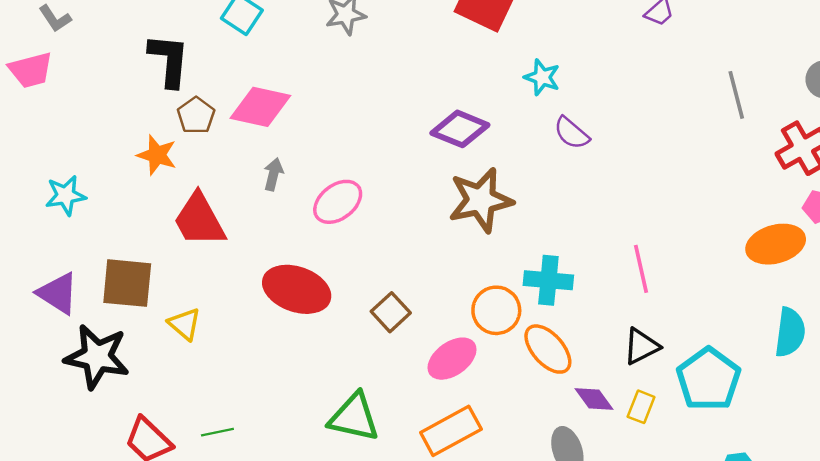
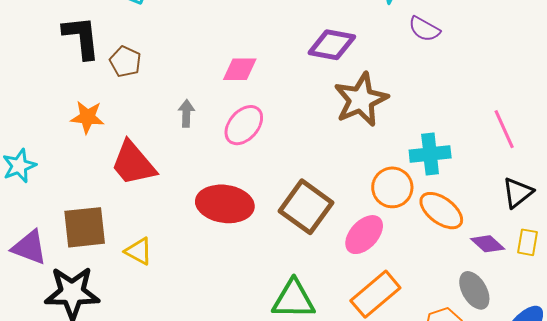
pink diamond: (260, 107) -> (240, 69), moved, size x0.7
brown pentagon: (196, 116) -> (125, 62), moved
brown square: (391, 312) -> (306, 207), size x1.6

